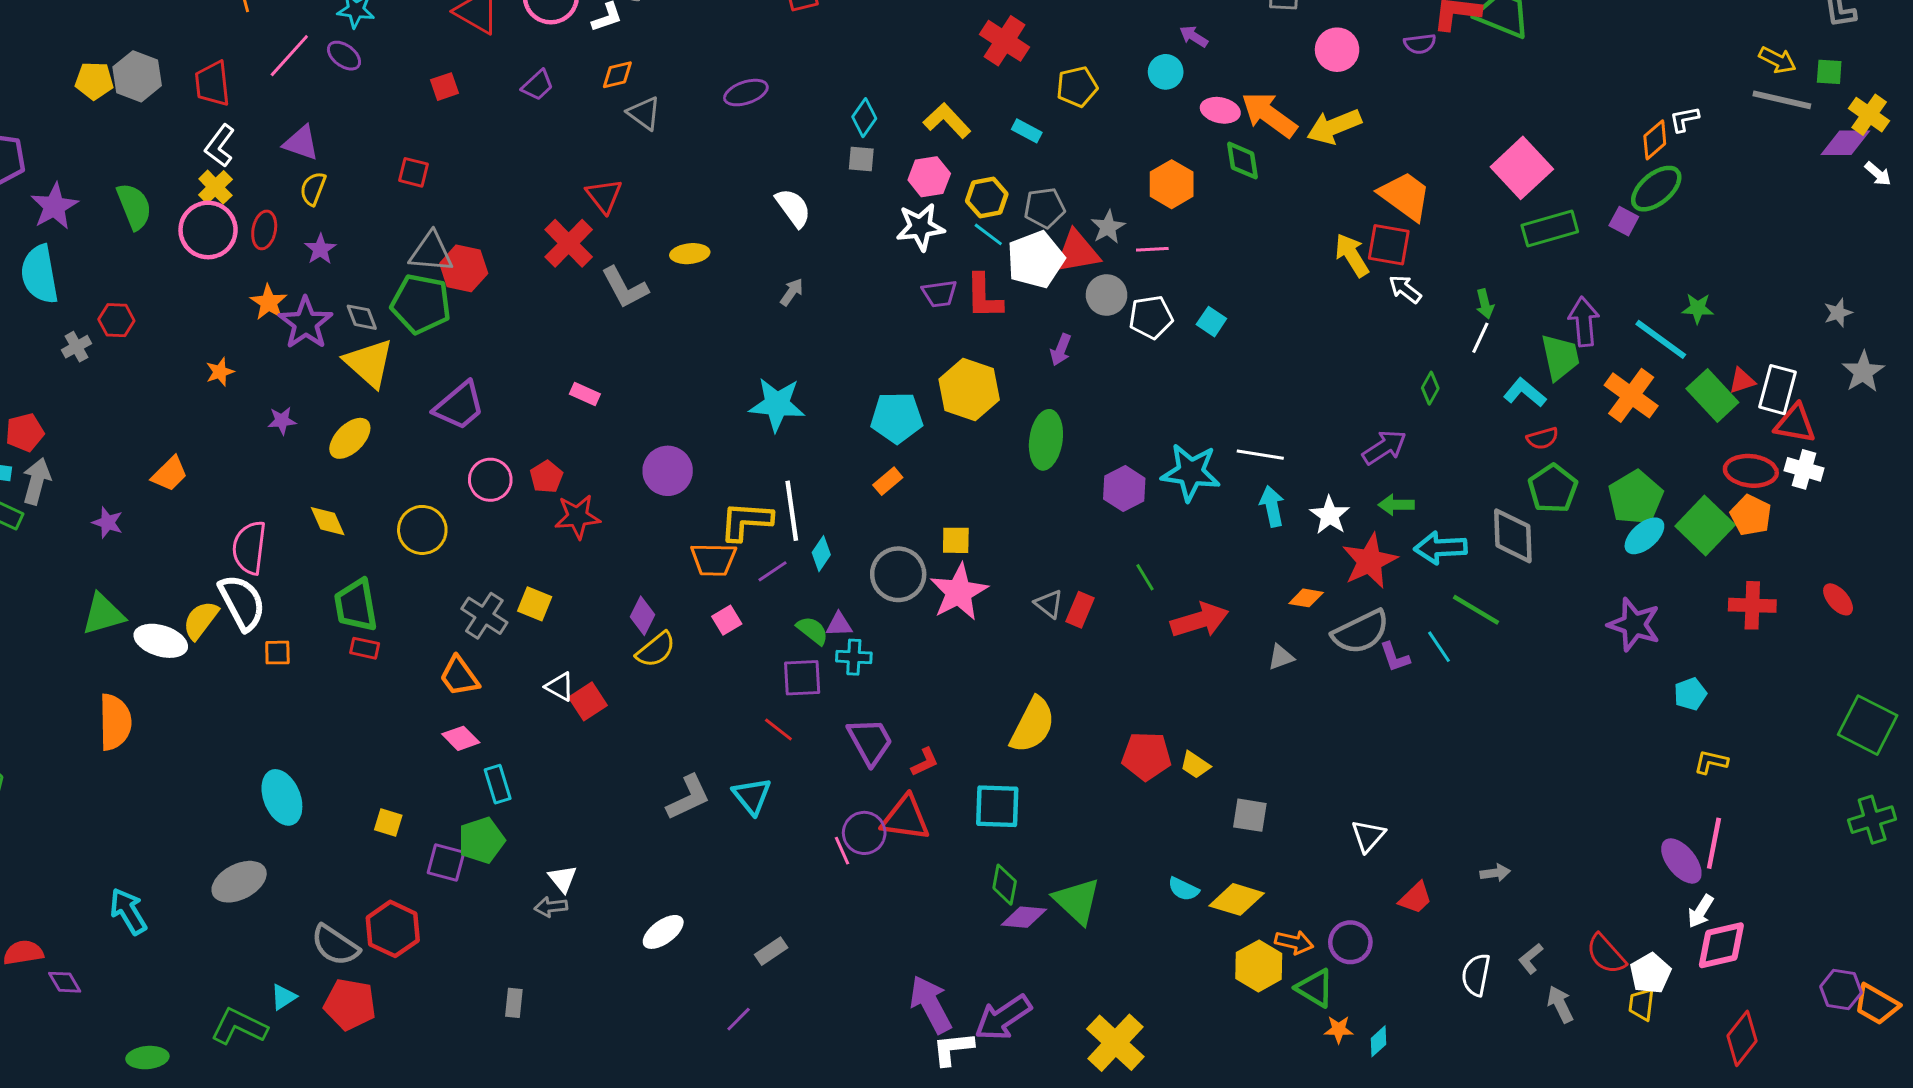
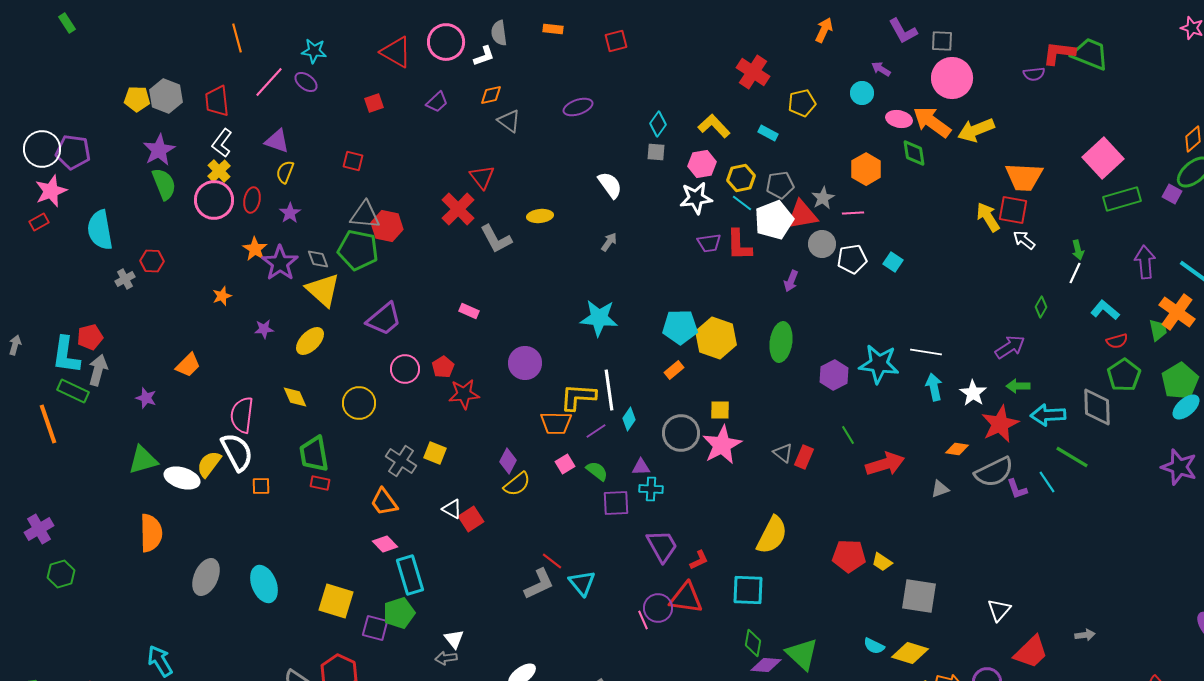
pink circle: (1337, 50) -> (952, 78), moved, size x1.4
orange trapezoid: (1405, 196) -> (1024, 177), turned 147
purple star: (54, 206) -> (159, 150), moved
green trapezoid: (1560, 357) -> (1158, 330), moved, size x0.7
yellow hexagon: (969, 390) -> (716, 338), moved
green semicircle: (812, 630) -> (597, 471), moved
red line: (778, 729) -> (552, 561), moved
cyan rectangle: (498, 784) -> (410, 575), size x1.5
gray square: (1250, 815) -> (919, 596), size x1.5
yellow square: (388, 823) -> (336, 601), size x1.8
gray ellipse: (239, 882) -> (206, 577), moved, turned -39
red trapezoid: (1415, 898) -> (1031, 652), size x1.5

